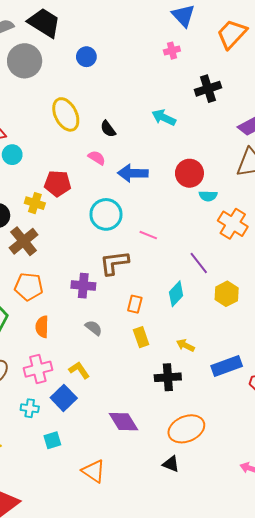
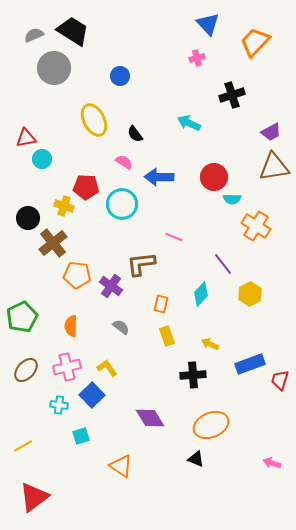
blue circle: (86, 57) -> (120, 76), moved
cyan circle: (106, 214) -> (122, 204), moved
purple cross: (83, 286) -> (111, 286), turned 30
orange pentagon: (29, 287) -> (77, 275), moved

